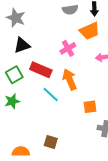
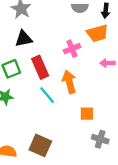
red rectangle: (41, 70) -> (40, 67), turned 35
brown square: (51, 142) -> (40, 145), size x1.5

